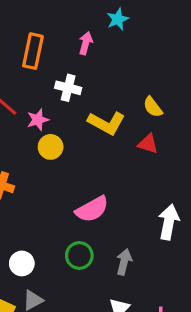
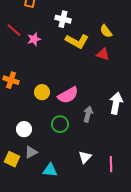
white cross: (68, 88) -> (63, 19), moved
yellow circle: (51, 147) -> (42, 92), moved
gray arrow: (124, 262) -> (88, 114), moved

